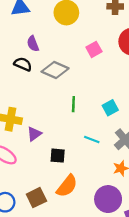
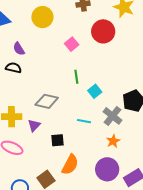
gray diamond: (55, 70) -> (47, 101), moved
green line: (73, 104) -> (76, 77), moved

